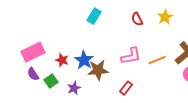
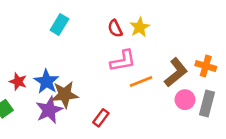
yellow star: (165, 17) -> (140, 27), moved
pink L-shape: (131, 56) -> (123, 61), moved
purple star: (74, 88) -> (49, 110), moved, size x1.5

